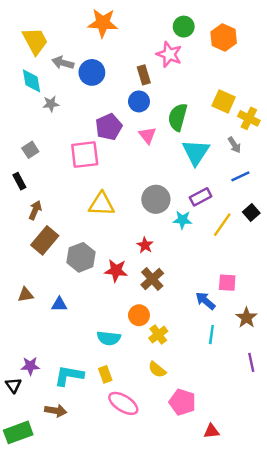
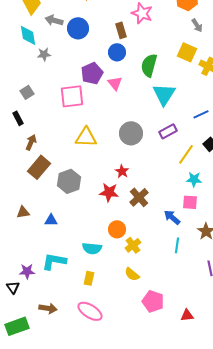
pink triangle: (147, 135) -> (115, 83), moved
gray arrow: (234, 145) -> (197, 25), moved
cyan star: (182, 220) -> (194, 179), moved
red star: (116, 271) -> (109, 192), moved
brown cross: (152, 279) -> (139, 197), moved
yellow rectangle: (105, 374) -> (89, 278), turned 32
cyan L-shape: (69, 376) -> (54, 261), moved
pink ellipse: (123, 403) -> (90, 311), moved
red triangle: (211, 431) -> (187, 315), moved

